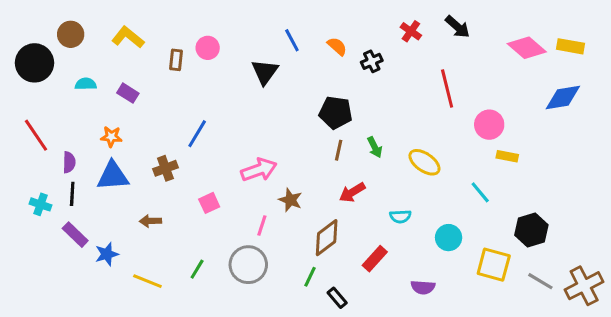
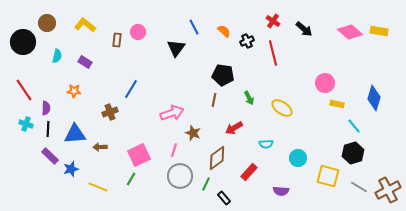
black arrow: (458, 27) -> (304, 29), moved
cyan semicircle: (86, 84) -> (57, 56), turned 104
red line: (447, 88) -> (273, 53), moved
blue diamond: (563, 98) -> (374, 98), moved, turned -65
brown line: (339, 150) -> (214, 100), moved
blue triangle: (113, 176) -> (75, 134), moved
cyan line: (480, 192) -> (354, 126), moved
pink square: (209, 203) -> (139, 155), moved, size x1.6
cyan cross: (41, 204) -> (26, 124), moved
gray circle: (248, 265) -> (180, 176), moved

